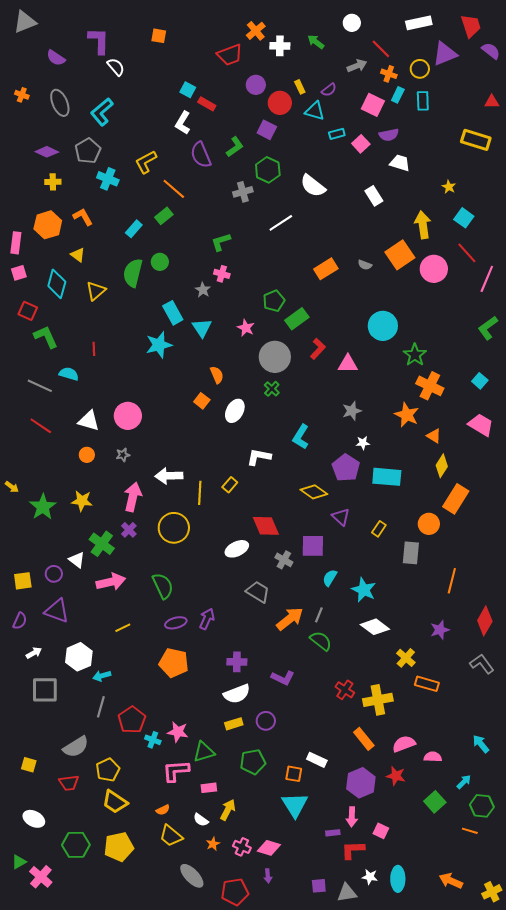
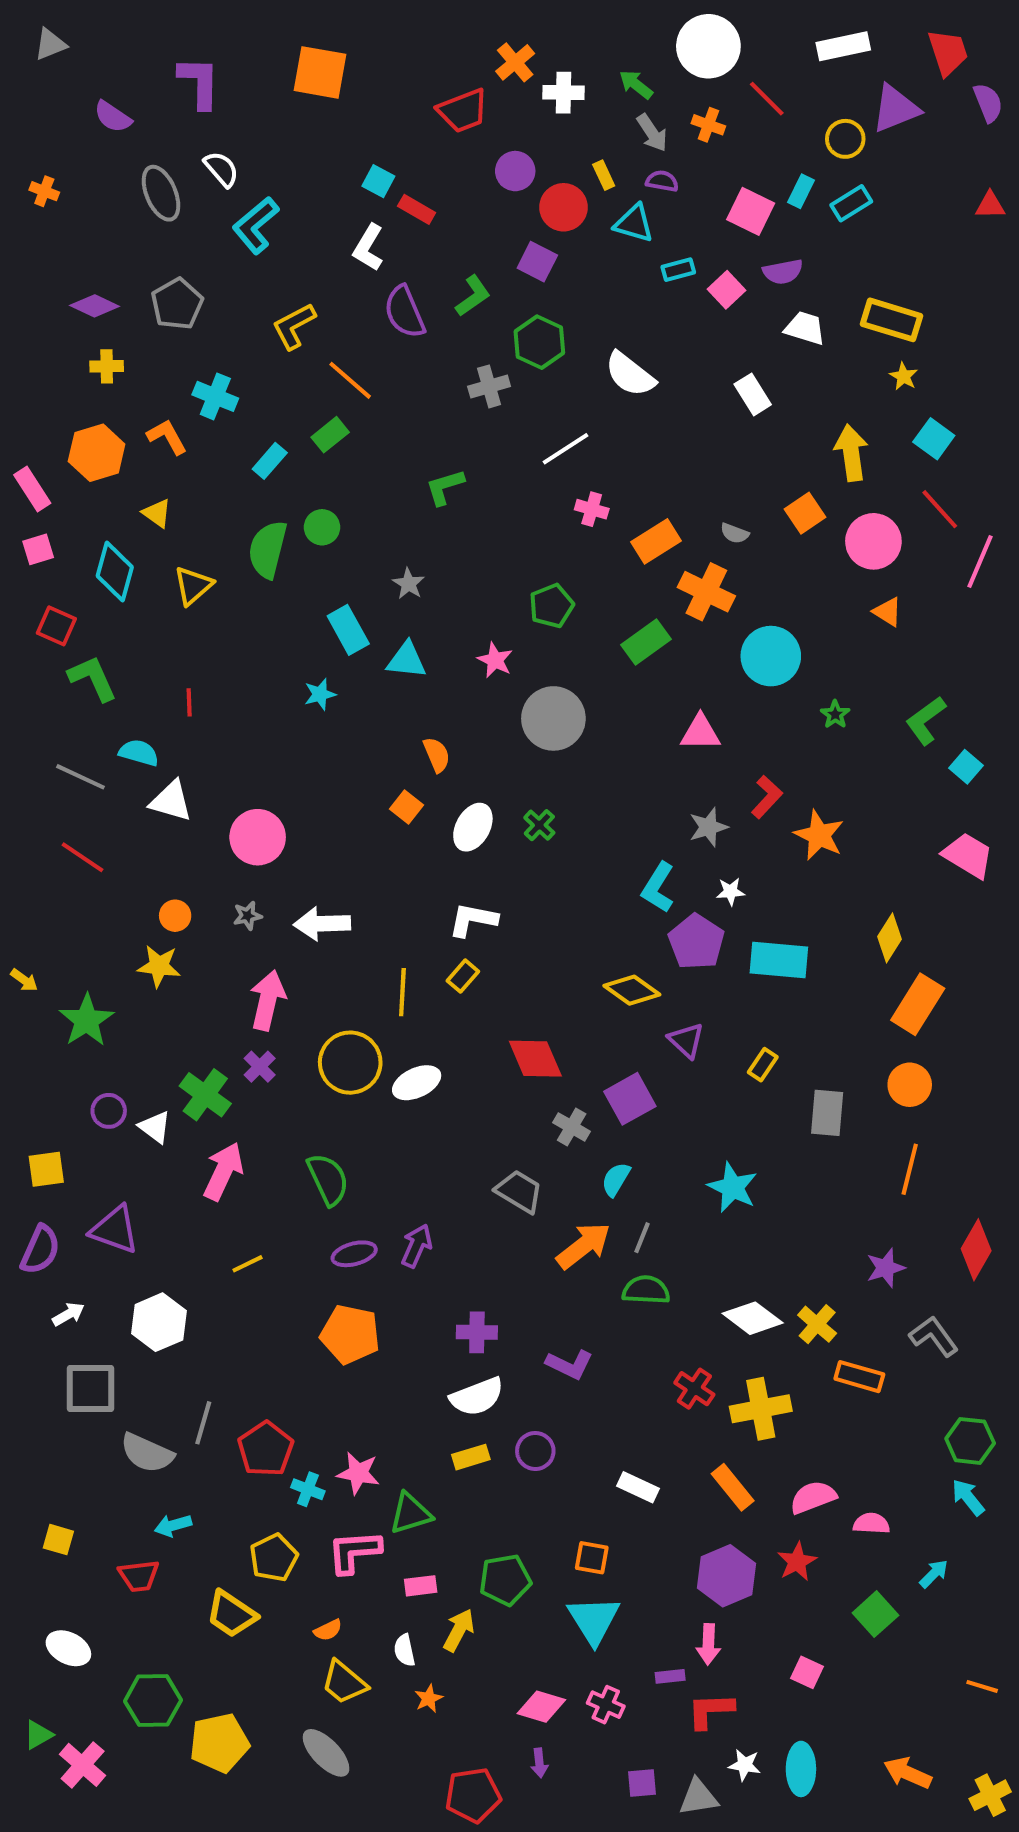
gray triangle: (25, 22) -> (50, 44), size x0.7
white circle: (352, 23) -> (708, 46), size x1.8
orange square: (159, 36) -> (320, 72), size x1.8
purple semicircle: (491, 51) -> (988, 103), turned 30
gray arrow: (357, 66) -> (652, 133), moved, turned 78
white semicircle: (116, 67) -> (221, 169), moved
orange cross: (389, 74) -> (708, 125), moved
purple semicircle: (329, 90) -> (662, 181), turned -133
cyan rectangle: (423, 101) -> (851, 203), turned 60
gray ellipse: (60, 103) -> (161, 193), moved
cyan L-shape: (102, 112) -> (256, 225), moved
yellow rectangle: (476, 140) -> (892, 320), moved
cyan cross: (108, 179) -> (215, 396), moved
pink rectangle: (16, 243) -> (32, 489), turned -40
orange square: (400, 255) -> (805, 513), size x0.7
pink cross: (222, 274) -> (592, 509), moved
green rectangle: (297, 319) -> (646, 642), moved
cyan triangle: (202, 328) -> (407, 660), turned -50
green L-shape: (488, 328) -> (926, 720), moved
cyan star: (159, 345) -> (320, 694), size x0.6
red L-shape: (318, 349) -> (767, 797), moved
green star: (415, 355) -> (835, 714), size x0.6
orange cross: (430, 386) -> (706, 592), moved
green cross: (272, 389) -> (539, 825), moved
white triangle: (89, 421) -> (171, 801), moved
orange triangle: (434, 436) -> (888, 612), moved
cyan L-shape: (301, 437) -> (658, 888), moved
white L-shape: (259, 457) -> (473, 920), moved
white arrow: (169, 476) -> (322, 924), moved
yellow star: (82, 501) -> (159, 966), moved
orange circle: (429, 524) -> (910, 1085), moved
purple square: (313, 546) -> (630, 1099), turned -30
white ellipse: (237, 549) -> (417, 1083), moved
purple circle: (54, 574) -> (109, 1111), moved
cyan semicircle: (330, 578) -> (616, 1179), moved
pink arrow: (111, 582) -> (223, 1171), turned -52
purple semicircle: (20, 621) -> (40, 1250), size x1.4
white diamond: (375, 627) -> (753, 1318), moved
green semicircle: (321, 641) -> (646, 1290), turned -35
gray L-shape: (482, 664) -> (934, 1336), moved
cyan arrow: (102, 676) -> (173, 1525), moved
gray semicircle: (76, 747) -> (147, 1453), moved, turned 56
white rectangle: (317, 760) -> (638, 1487), moved
green pentagon: (253, 762) -> (505, 1580), moved
yellow pentagon: (108, 770) -> (274, 1558), moved
red star: (396, 776) -> (797, 1562), turned 30
green hexagon: (482, 806) -> (970, 1441), moved
white semicircle: (201, 820) -> (405, 1650), turned 42
pink square: (381, 831) -> (807, 1672), moved
orange line: (470, 831) -> (982, 1686), moved
yellow pentagon: (119, 847) -> (219, 1743), moved
pink cross: (242, 847) -> (606, 1705), moved
gray ellipse: (192, 876) -> (326, 1753), moved

